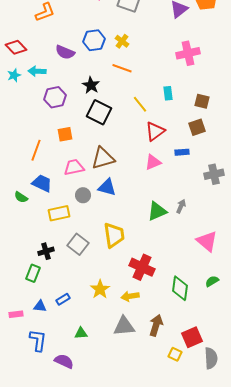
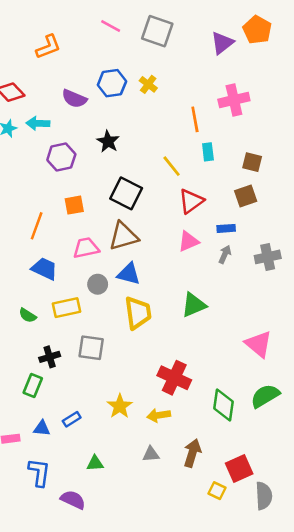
orange line: (122, 68) -> (195, 119), moved, turned 60
black square: (99, 112) -> (126, 193), moved
green semicircle: (21, 197) -> (28, 315), moved
gray arrow: (181, 206) -> (225, 254), moved
yellow trapezoid: (114, 235) -> (138, 313), moved
gray square: (78, 244) -> (91, 348), turned -30
green semicircle: (212, 281) -> (265, 396), size x1.6
gray triangle: (124, 326) -> (151, 454), size x0.6

